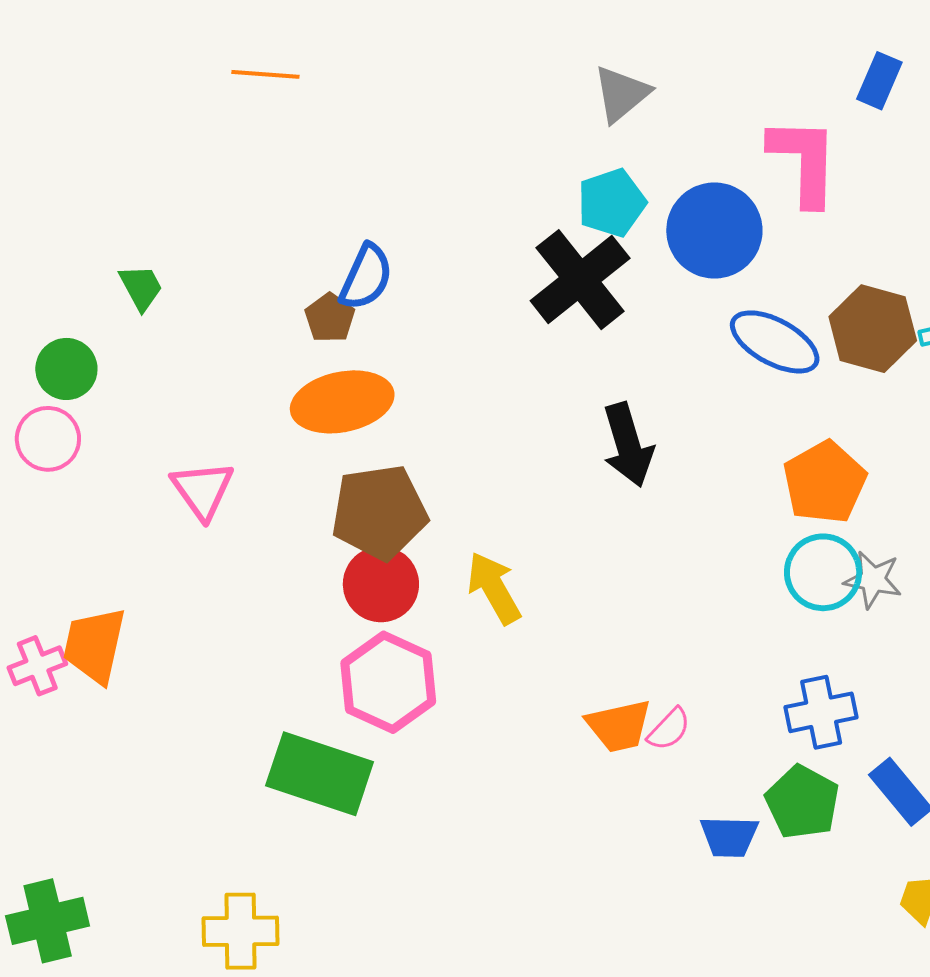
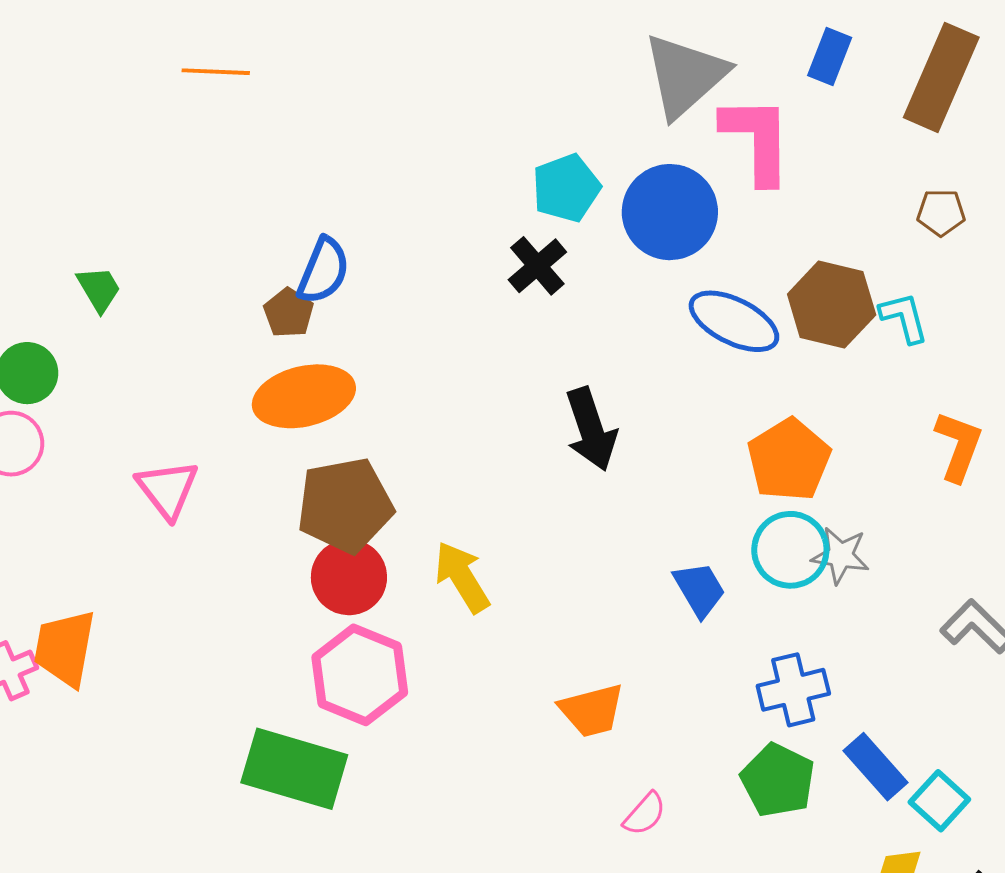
gray triangle: (621, 94) -> (685, 76), moved, size x1.5
black cross: (580, 280) -> (537, 266), size x0.6
pink semicircle: (669, 729) -> (645, 814), moved
blue trapezoid: (729, 837) -> (699, 589), moved, turned -120

